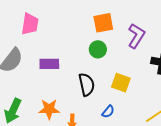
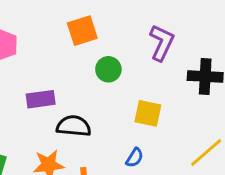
orange square: (103, 23) -> (82, 31), moved
black semicircle: (87, 84) -> (74, 126), moved, turned -65

